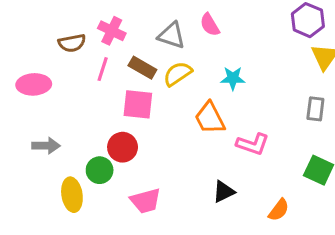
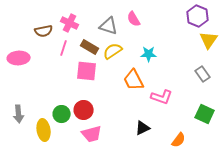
gray rectangle: (315, 109) -> (203, 74), turned -42
gray arrow: (46, 146) -> (19, 114), moved, turned 84
red circle: (123, 147) -> (84, 110), moved

